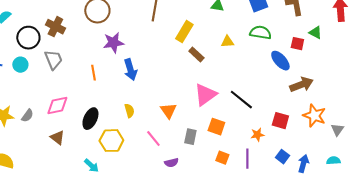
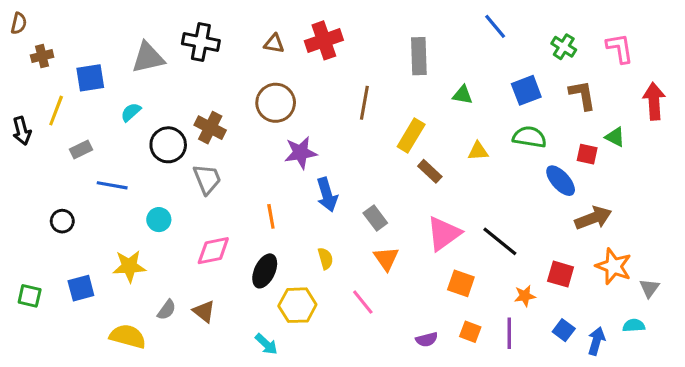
cyan circle: (20, 65) -> (159, 220), moved
orange line: (93, 73) -> (271, 216), moved
gray semicircle: (27, 116) -> (167, 310), moved
gray rectangle: (190, 137) -> (375, 218), moved, turned -49
brown triangle: (57, 138) -> (204, 311), moved
cyan semicircle: (333, 161) -> (634, 325), moved
purple semicircle: (171, 163) -> (427, 339), moved

